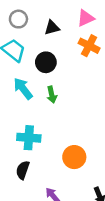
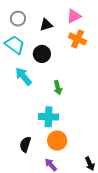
green arrow: (52, 95) -> (58, 88), moved
cyan cross: (29, 138) -> (49, 117), moved
orange circle: (74, 157) -> (57, 141), moved

